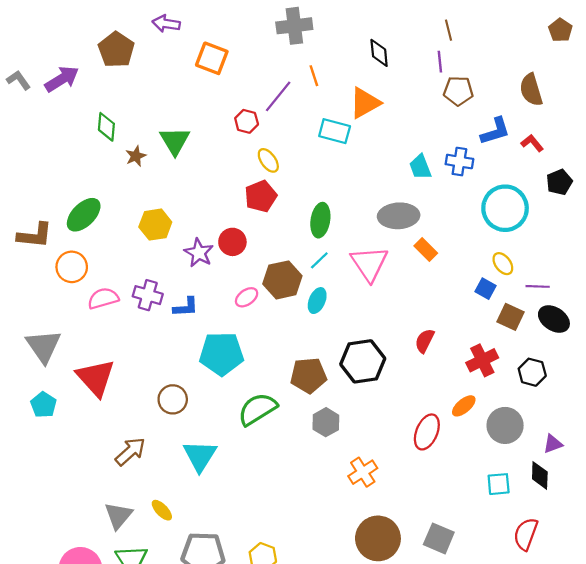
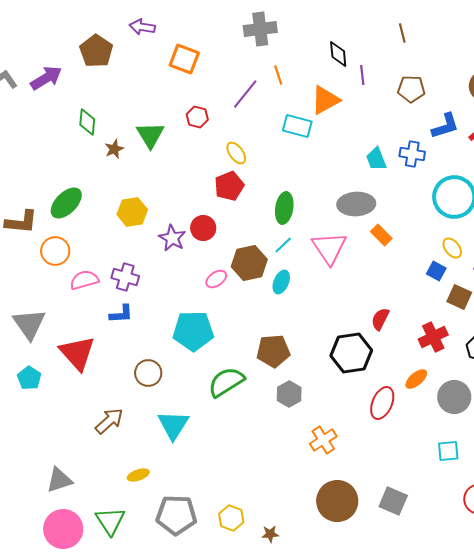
purple line: (440, 62) -> (362, 75), moved
red hexagon: (247, 121) -> (197, 117), moved
blue L-shape: (186, 307) -> (121, 314), moved
black hexagon: (363, 361) -> (351, 353), moved
yellow ellipse: (162, 510) -> (138, 475), turned -65
gray triangle: (118, 516) -> (59, 480), moved, turned 32

